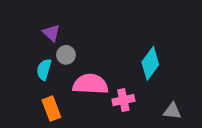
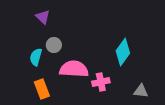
purple triangle: (51, 33) -> (43, 17), moved

